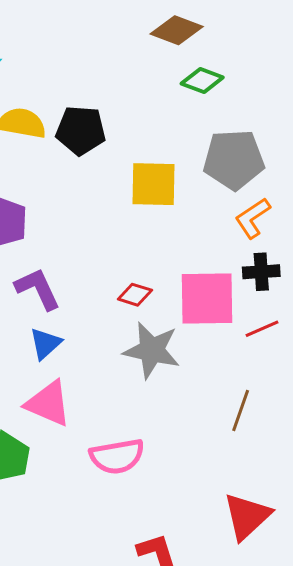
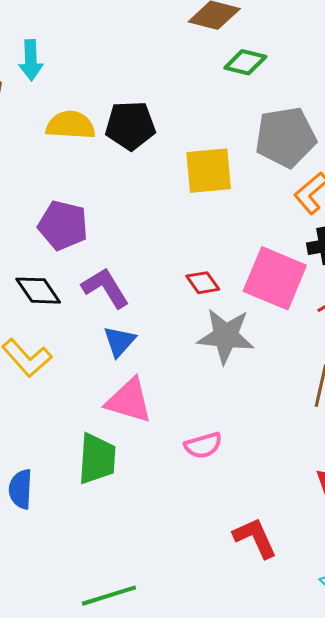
red diamond: (135, 295) -> (203, 283), turned 44
pink square: (207, 298) -> (275, 278), turned 30
pink semicircle: (117, 456) -> (203, 445), size x0.7

